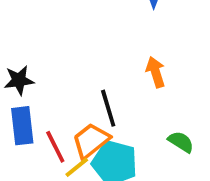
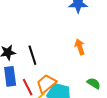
black line: (108, 108) -> (32, 55), moved

